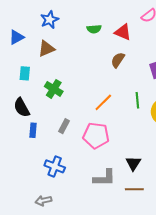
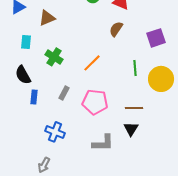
orange line: (103, 102) -> (92, 63), moved
brown line: (134, 189) -> (134, 108), moved
gray arrow: (43, 201) -> (44, 165), turned -49

